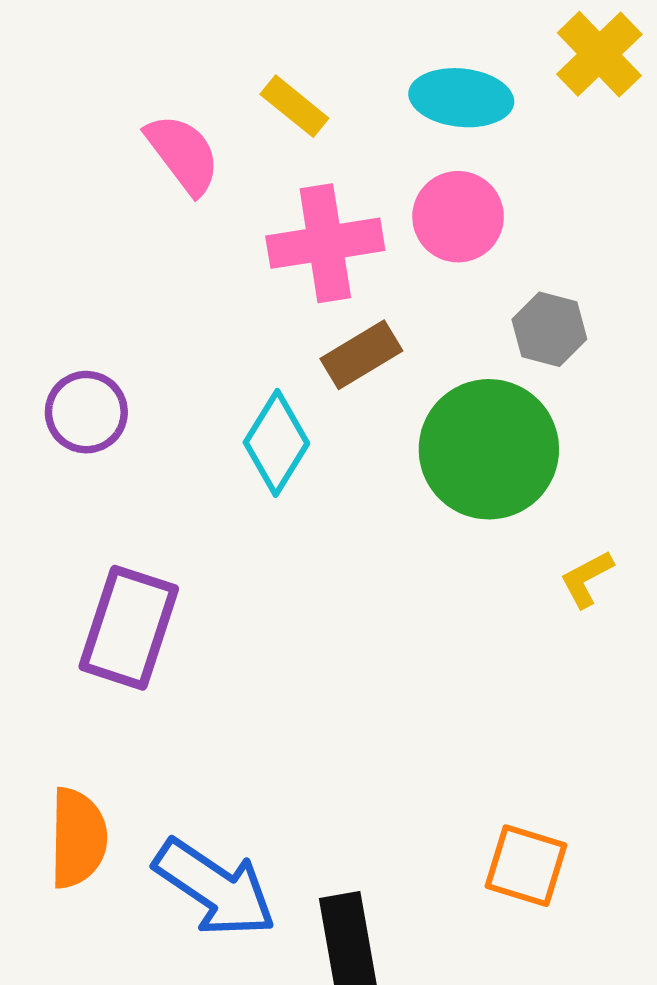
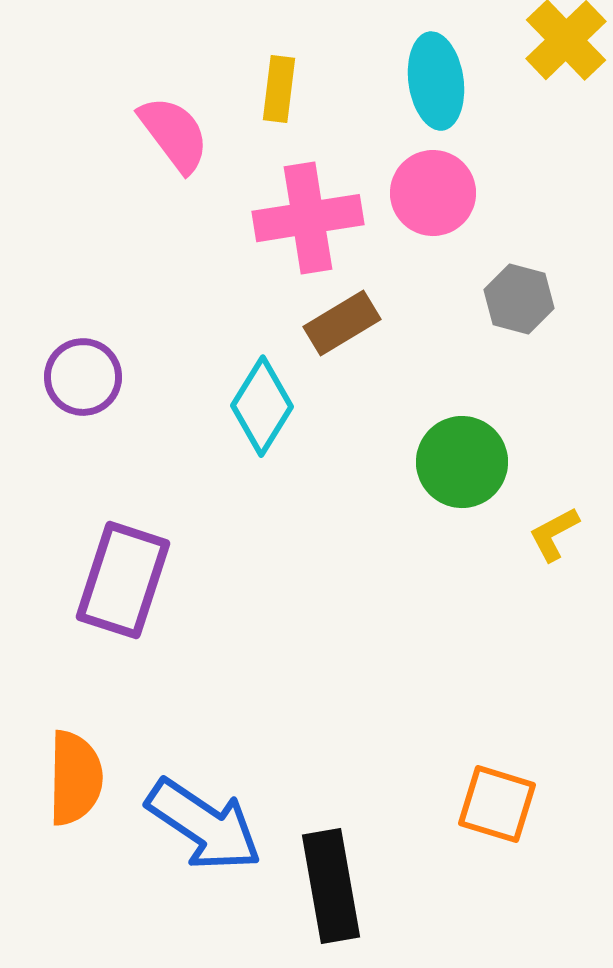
cyan ellipse: (461, 98) -> (436, 81), turned 76
yellow rectangle: (294, 106) -> (279, 89), turned 58
green circle: (489, 449) -> (462, 462), moved, size x0.7

